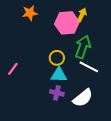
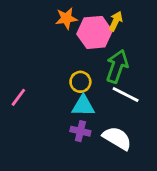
orange star: (30, 13) -> (66, 18), moved
white semicircle: (83, 98) -> (117, 138), turned -110

